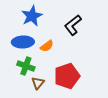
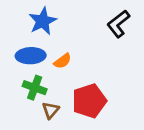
black L-shape: (73, 25) -> (118, 24), moved

